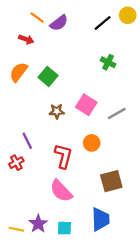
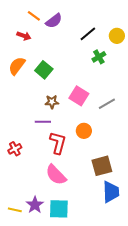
yellow circle: (128, 15) -> (117, 36), moved
black line: (103, 23) -> (88, 34), moved
green cross: (108, 62) -> (99, 57), turned 32
purple line: (27, 141) -> (43, 122), moved, turned -63
blue trapezoid: (100, 219) -> (111, 192), moved
cyan square: (64, 228) -> (59, 209), size x1.5

